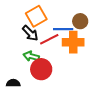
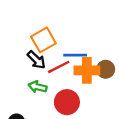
brown circle: (80, 21) -> (106, 69), moved
red circle: (41, 69) -> (67, 102), moved

